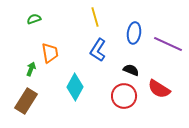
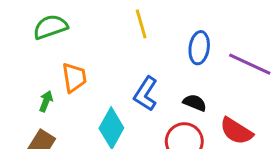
green semicircle: (34, 19) -> (50, 27), size x1.6
blue L-shape: (98, 50) -> (146, 94), moved

